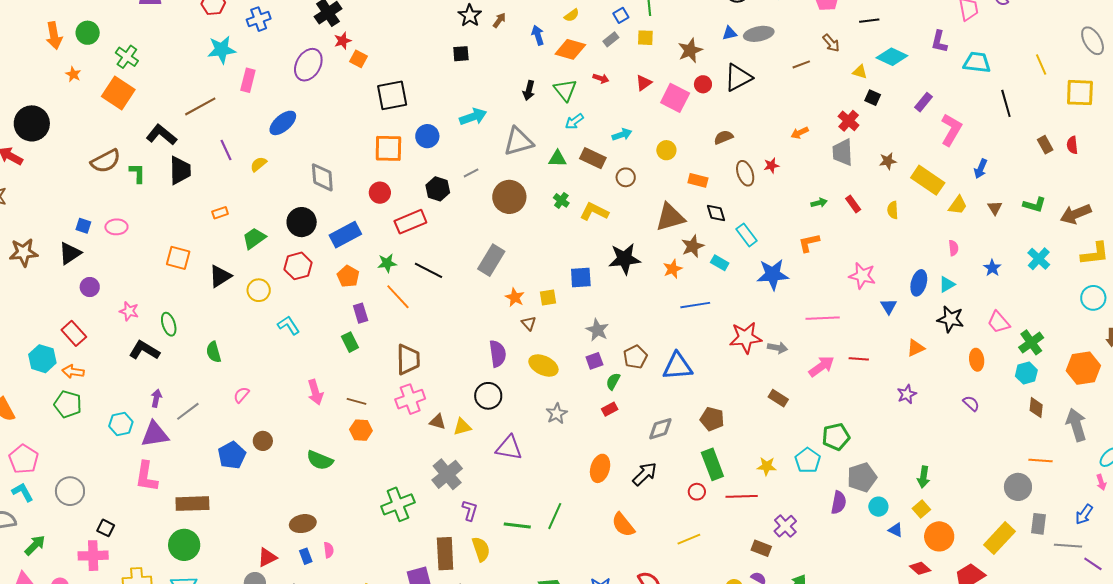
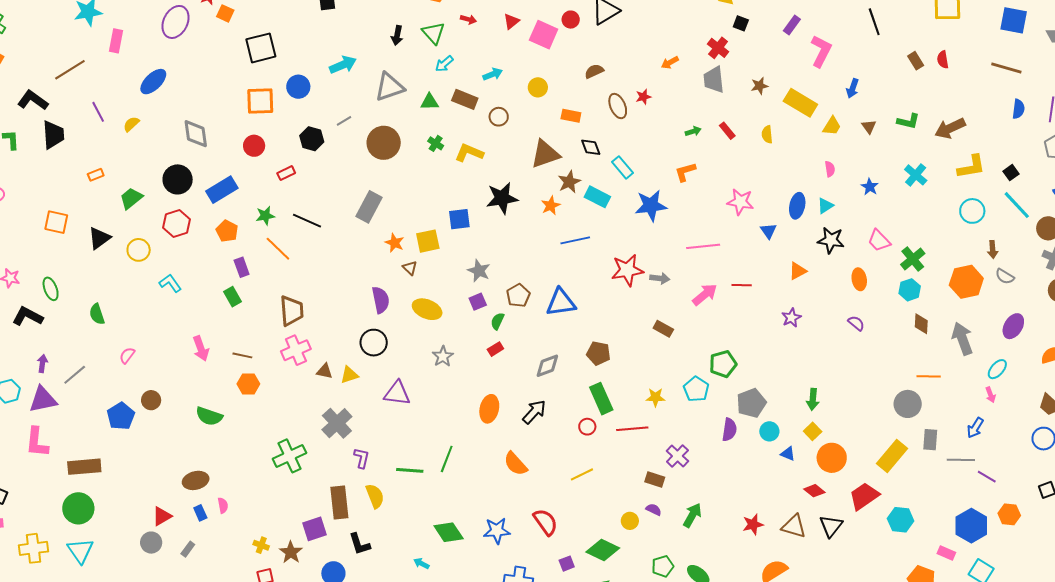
red rectangle: (410, 222) -> (286, 173), size x0.6
cyan rectangle: (720, 263) -> (597, 197), size x1.4
yellow square: (548, 298) -> (428, 241), size x1.4

